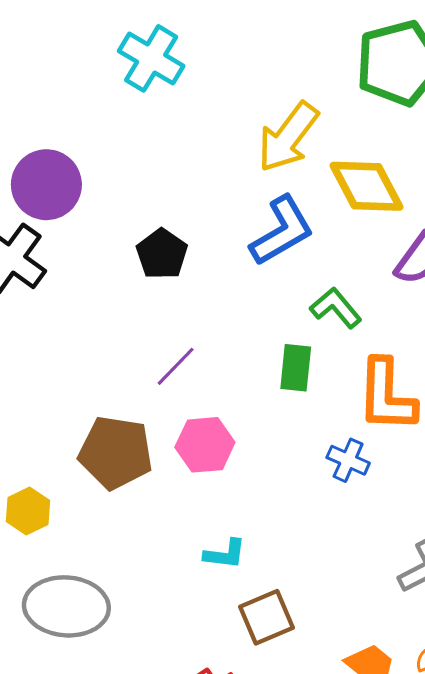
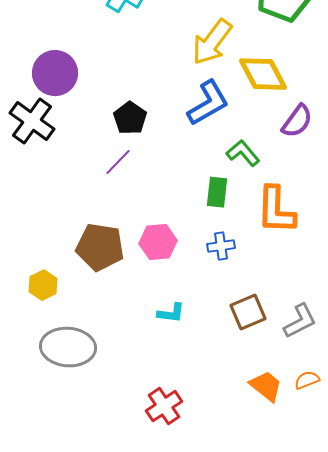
purple line: (176, 366) -> (118, 162), moved
blue cross: (348, 460) -> (221, 246), moved, turned -32
brown square: (266, 617) -> (248, 312), moved

